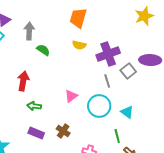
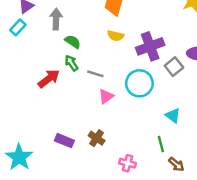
red arrow: (23, 81) -> (49, 79), turned 42
gray line: (107, 81) -> (95, 74), moved, turned -56
green arrow: (34, 106) -> (71, 63), moved, turned 48
cyan circle: (99, 106) -> (139, 83), moved

